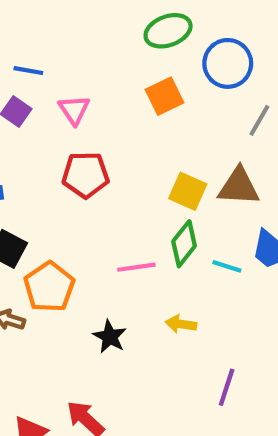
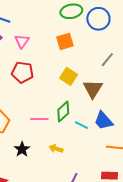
blue circle: (228, 63) -> (98, 19), moved
brown triangle: (239, 187) -> (93, 89), turned 50
yellow square: (188, 191) -> (69, 76), moved

